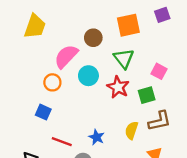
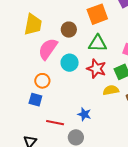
yellow trapezoid: (35, 26) -> (33, 24), moved
green triangle: (124, 58) -> (98, 43), turned -42
orange circle: (52, 82) -> (42, 81), moved
yellow semicircle: (131, 130) -> (111, 90), moved, turned 70

